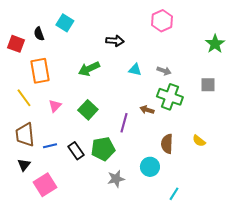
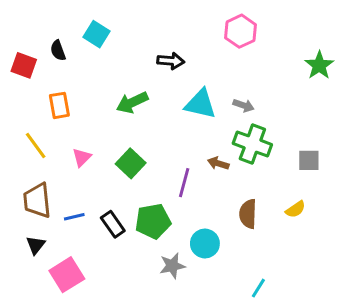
cyan triangle: (135, 70) -> (200, 104), size x1.6
orange rectangle: (40, 71) -> (59, 105), size x0.7
gray square: (208, 85) -> (309, 160), moved
yellow semicircle: (199, 141) -> (295, 209), turned -72
cyan circle: (150, 167) -> (205, 244), moved

